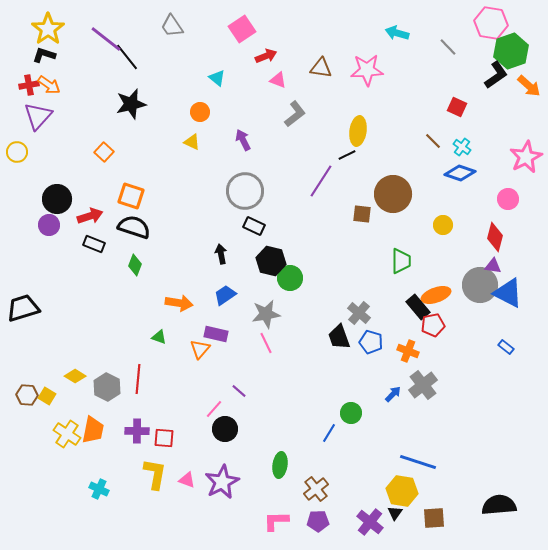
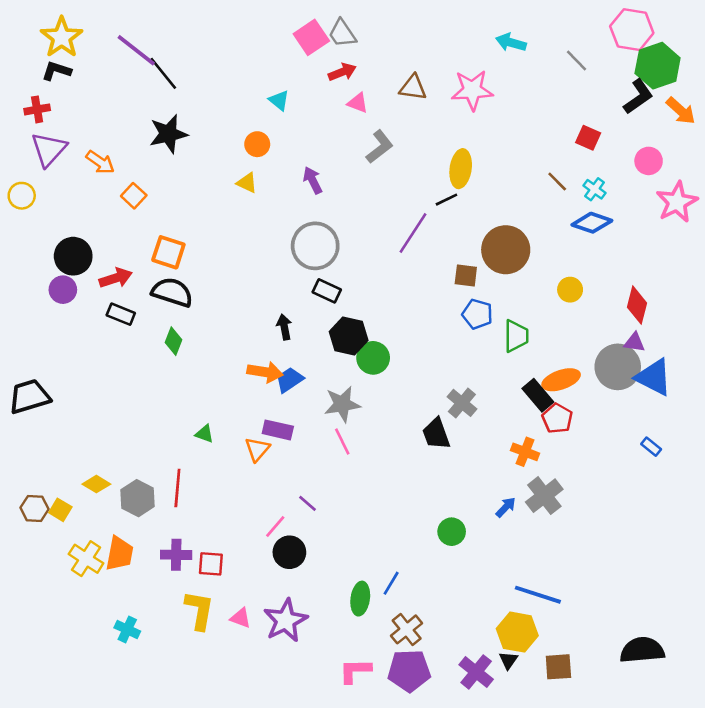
gray trapezoid: (172, 26) -> (342, 33), moved
orange arrow: (49, 85) -> (100, 162), moved
pink circle: (508, 199) -> (649, 161), moved
orange arrow: (179, 303) -> (265, 372), moved
red pentagon: (433, 325) -> (557, 418), turned -30
blue pentagon: (371, 342) -> (477, 314), moved
blue line: (329, 433) -> (391, 583), moved
purple pentagon: (318, 521) -> (409, 671), size x1.5

